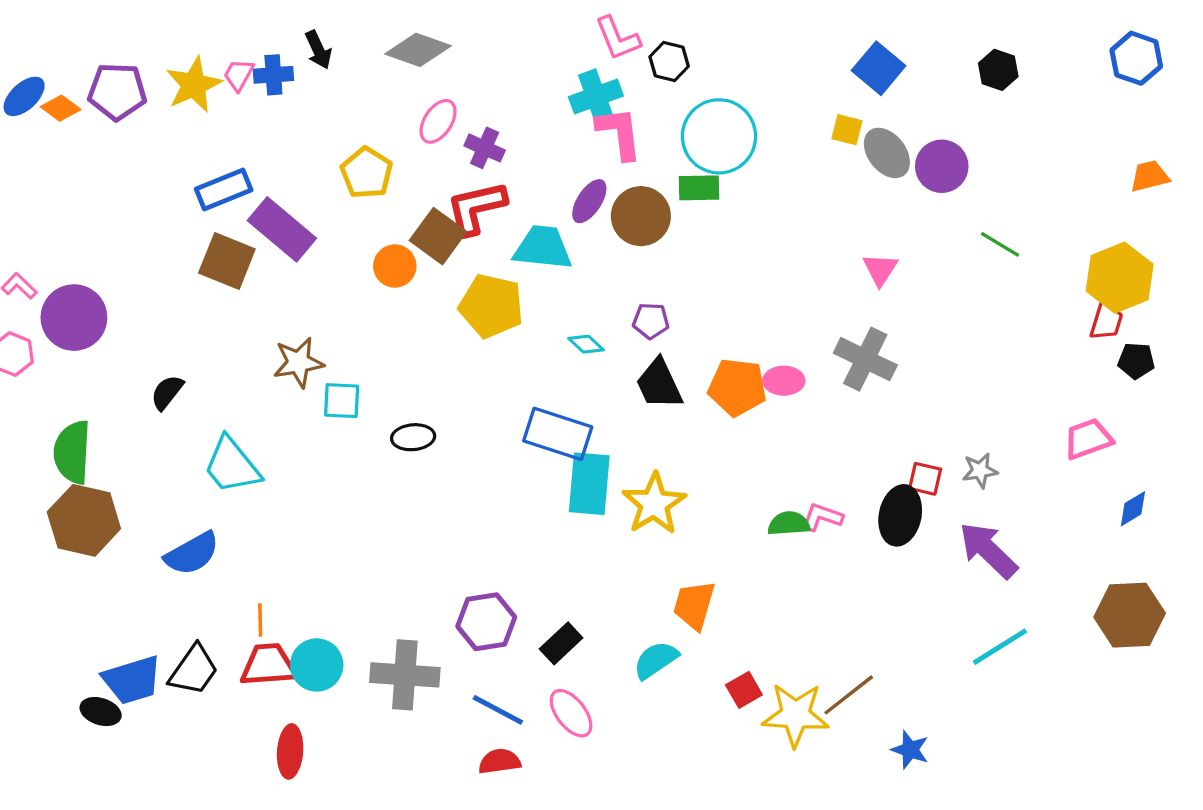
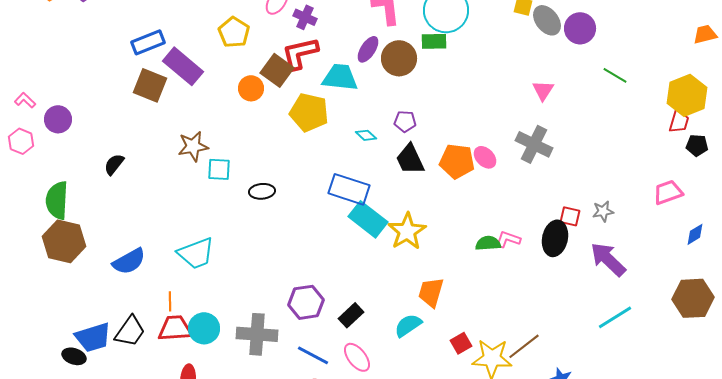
purple circle: (74, 318) -> (58, 119), size x0.7
pink ellipse: (784, 381) -> (485, 157), turned 45
cyan trapezoid: (232, 465) -> (196, 253), moved, turned -72
cyan rectangle: (589, 484) -> (368, 219), turned -57

